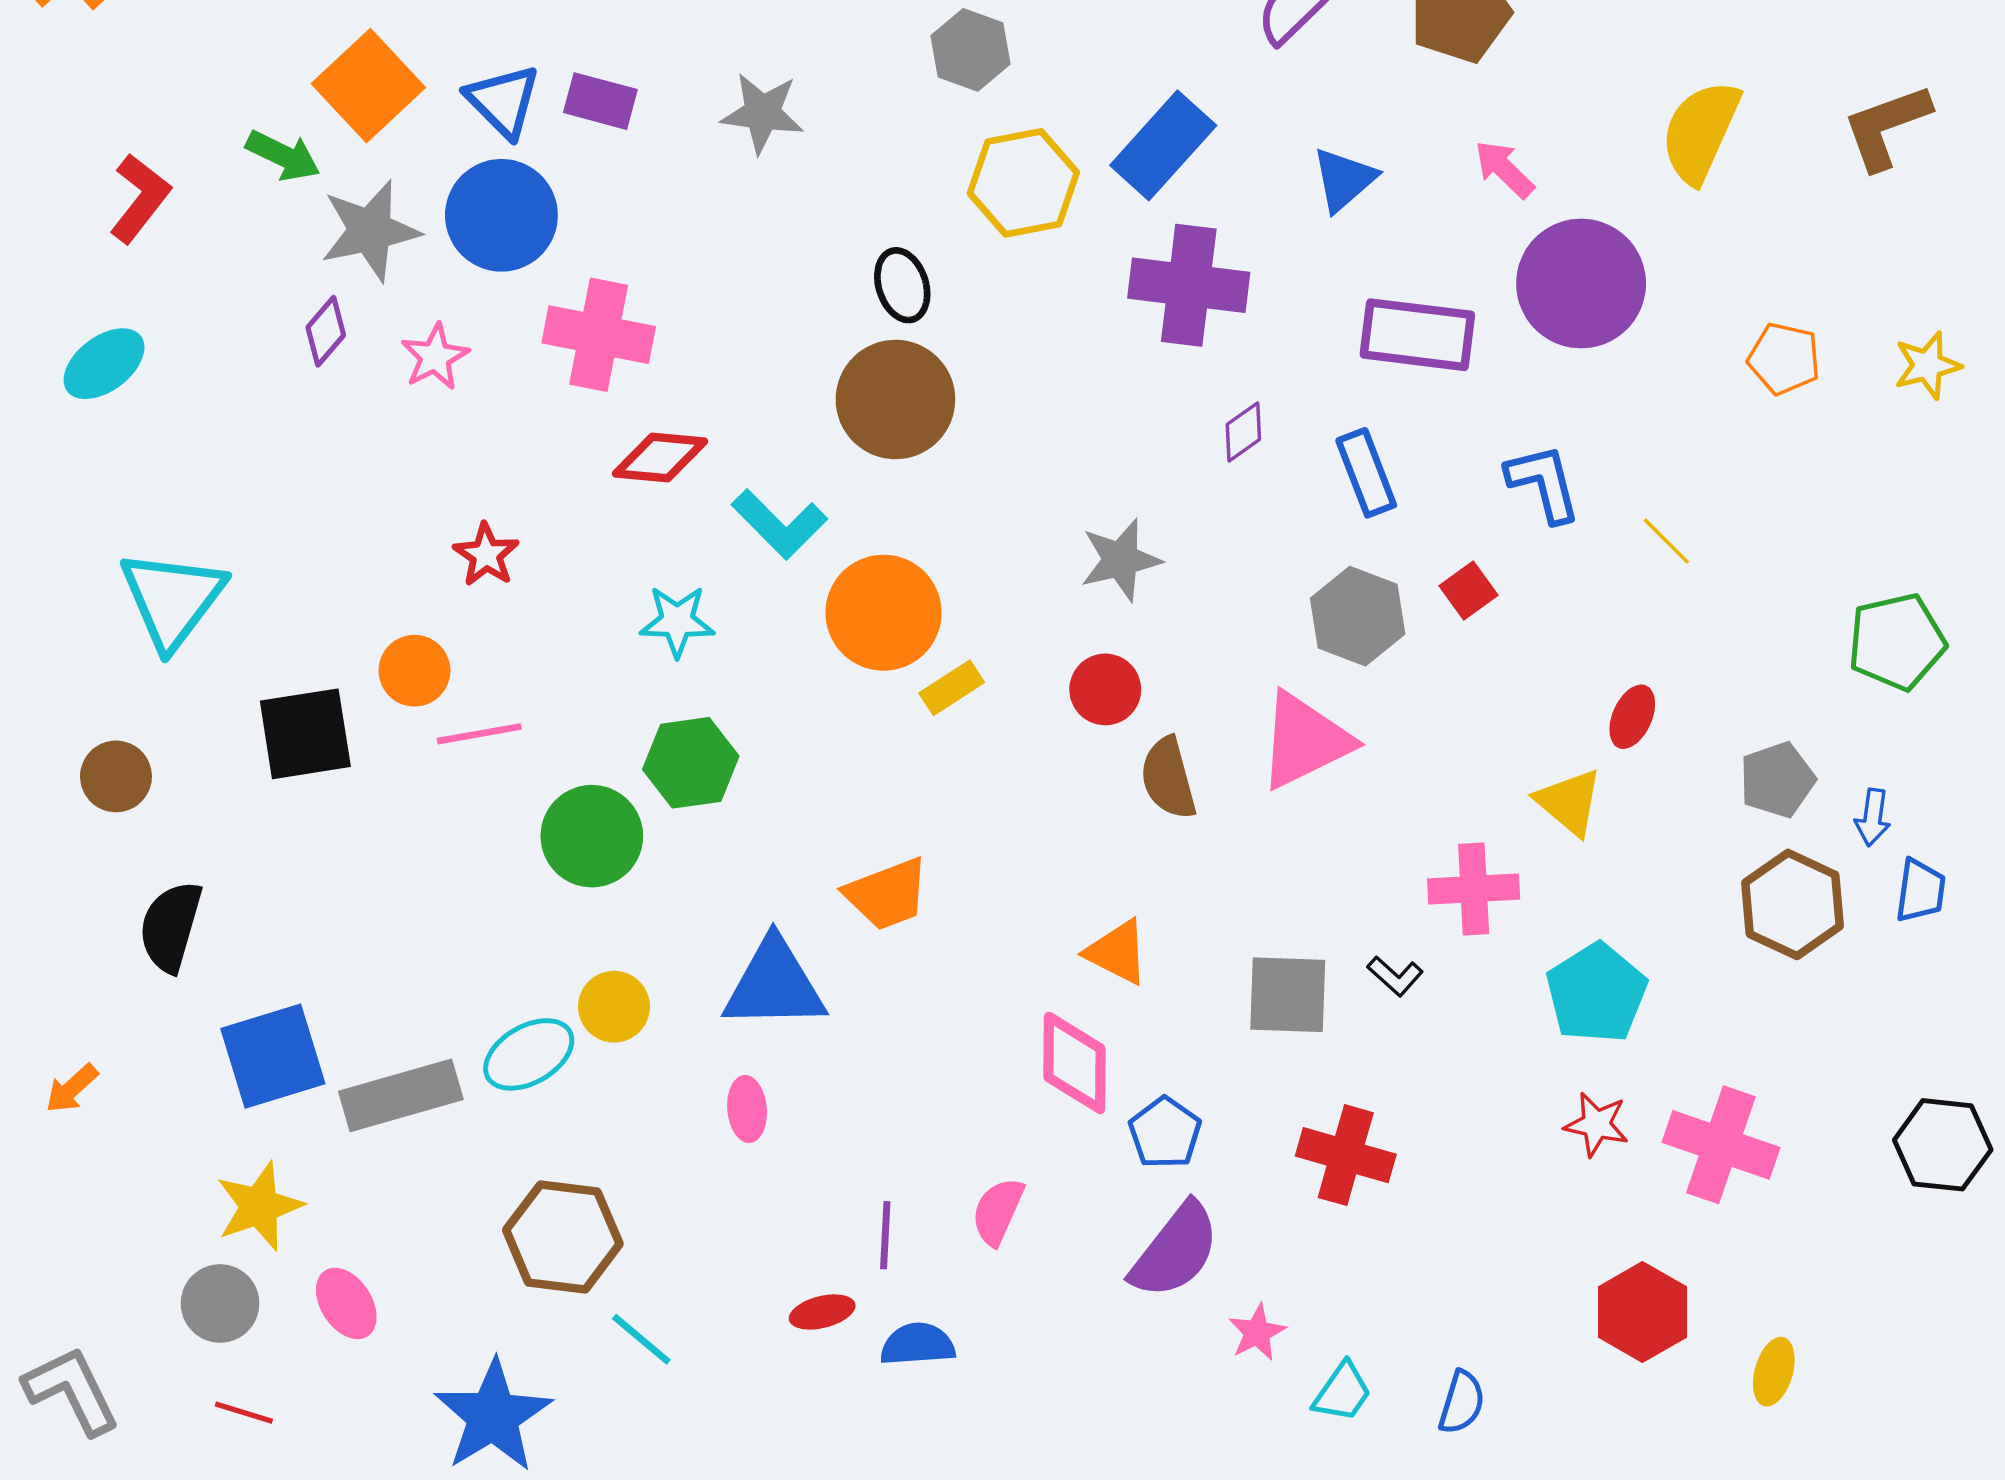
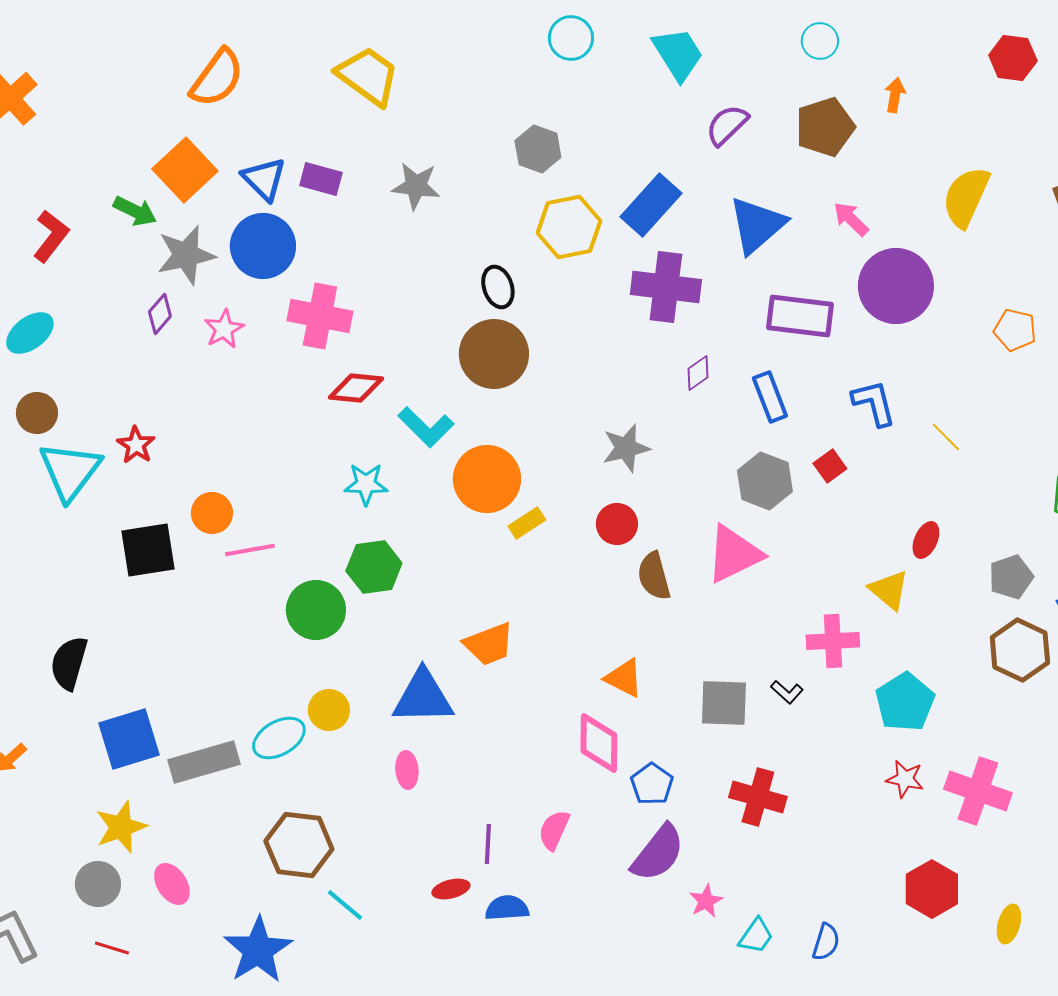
blue triangle: (1344, 179) -> (757, 225), size x1.5
red star: (486, 555) -> (136, 445), moved
brown circle: (116, 776) -> (37, 413), moved

